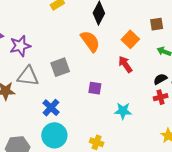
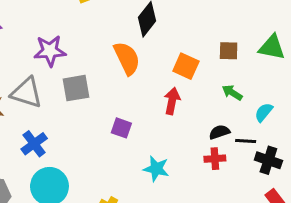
orange square: (130, 39) -> (186, 66), turned -30
purple star: (20, 46) -> (50, 51), moved
red arrow: (125, 64) -> (172, 101), turned 36
blue cross: (51, 108) -> (34, 144), moved

